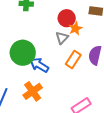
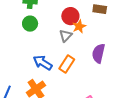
green circle: (23, 53) -> (30, 24), moved, size x0.6
orange rectangle: (73, 59) -> (67, 64), moved

